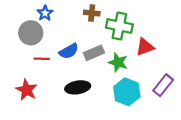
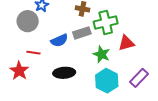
green cross: (119, 26) -> (106, 22), turned -30
gray rectangle: (94, 53) -> (82, 33), moved
red line: (42, 59) -> (33, 53), moved

